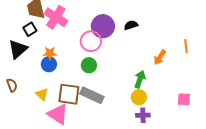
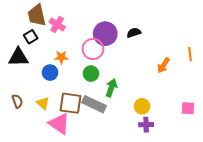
pink cross: (56, 17) -> (57, 25), size x0.7
black triangle: (18, 49) -> (18, 57), turned 40
orange star: (50, 53) -> (61, 57), moved
green arrow: (140, 79) -> (111, 88), moved
brown semicircle: (12, 85) -> (17, 101), moved

